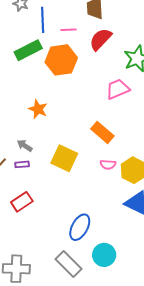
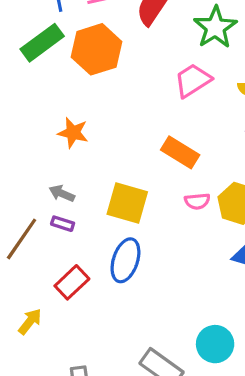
purple rectangle: (22, 164) -> (63, 224), turned 32
blue ellipse: (80, 227) -> (125, 260), moved

